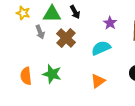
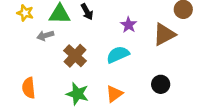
gray arrow: (40, 32) -> (45, 36), turned 96
brown cross: (66, 38) -> (75, 56), moved
green star: (52, 74) -> (77, 94), moved

